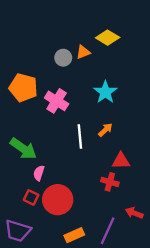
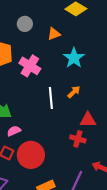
orange triangle: (83, 52) -> (54, 34), moved
gray circle: (63, 58) -> (25, 24), moved
pink semicircle: (39, 173) -> (14, 131), turned 48

